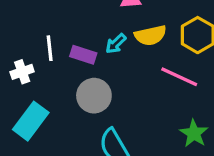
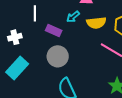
cyan arrow: (116, 44) -> (73, 17), moved
white line: (50, 48) -> (35, 13), moved

